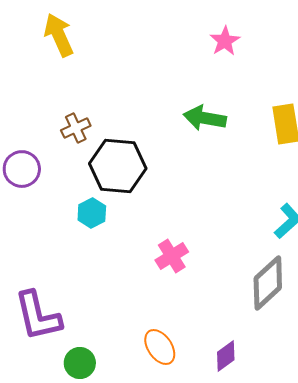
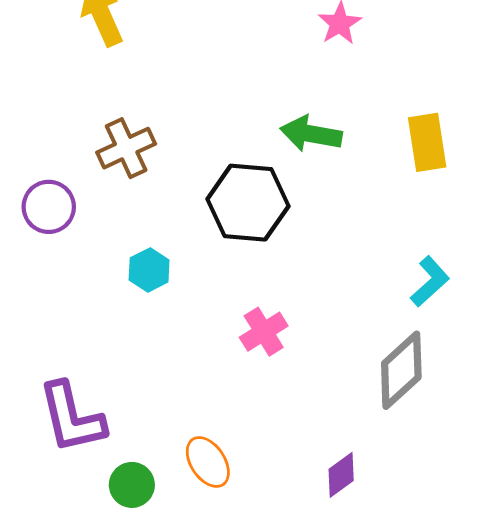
brown cross: (76, 128) -> (126, 148), size x1.4
black hexagon: (118, 166) -> (248, 203), moved
orange ellipse: (160, 347) -> (208, 462), moved

